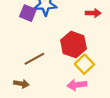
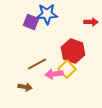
yellow square: (84, 64) -> (67, 69), moved
pink arrow: (77, 85) -> (54, 74), moved

